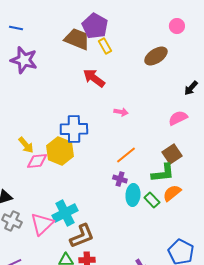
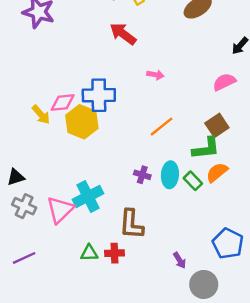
pink diamond: (37, 161) -> (63, 102), moved
purple cross: (120, 179) -> (142, 175), moved
brown L-shape: (82, 236) -> (131, 224), moved, turned 116

